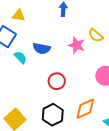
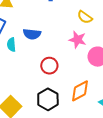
pink star: (77, 45) -> (77, 40), moved
cyan semicircle: (20, 57) -> (11, 45), turned -136

